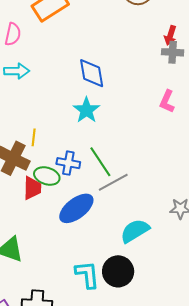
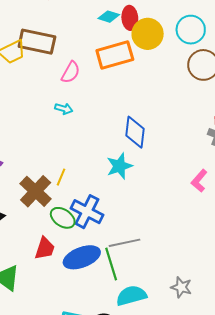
cyan arrow: (17, 71) -> (64, 109), size x0.7
green line: (100, 162) -> (111, 264), moved
blue cross: (68, 163) -> (87, 212), size x1.4
red trapezoid: (32, 188) -> (45, 248), moved

